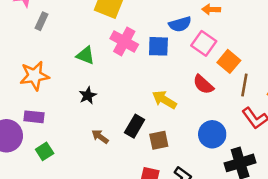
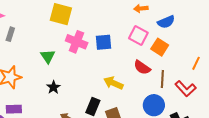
blue semicircle: (180, 24) -> (166, 22), moved
green triangle: (85, 55) -> (48, 56), turned 42
brown line: (244, 85) -> (162, 79), moved

